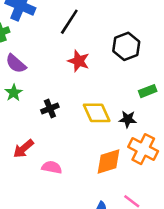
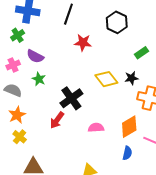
black cross: (50, 109) -> (71, 98), moved, size x1.6
orange diamond: (109, 161) -> (129, 127), moved
pink semicircle: (52, 167) -> (96, 128), moved

